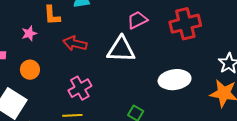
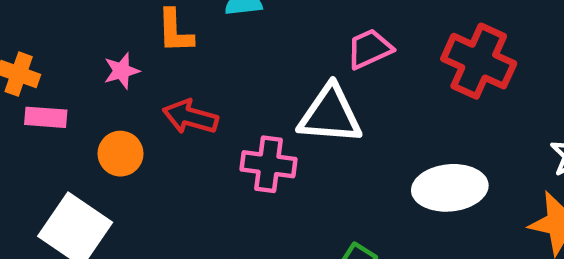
red cross: (185, 24) -> (479, 61), turned 36
red arrow: (75, 43) -> (190, 117), moved
pink cross: (80, 88) -> (268, 164), moved, turned 35

